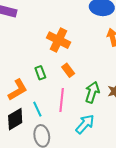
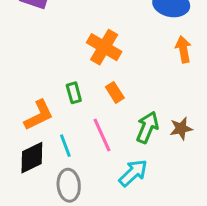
pink line: (62, 100) -> (102, 135), turned -35

